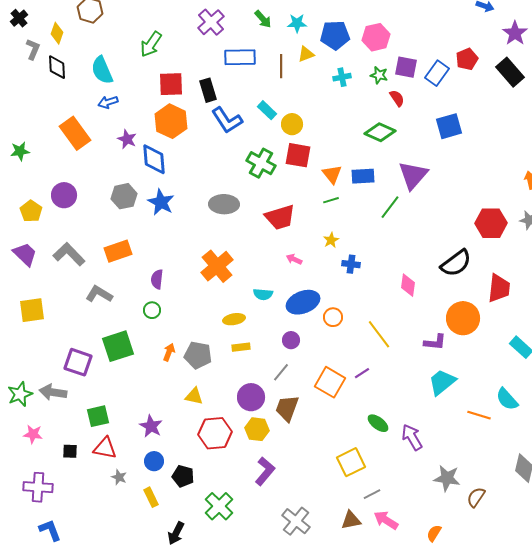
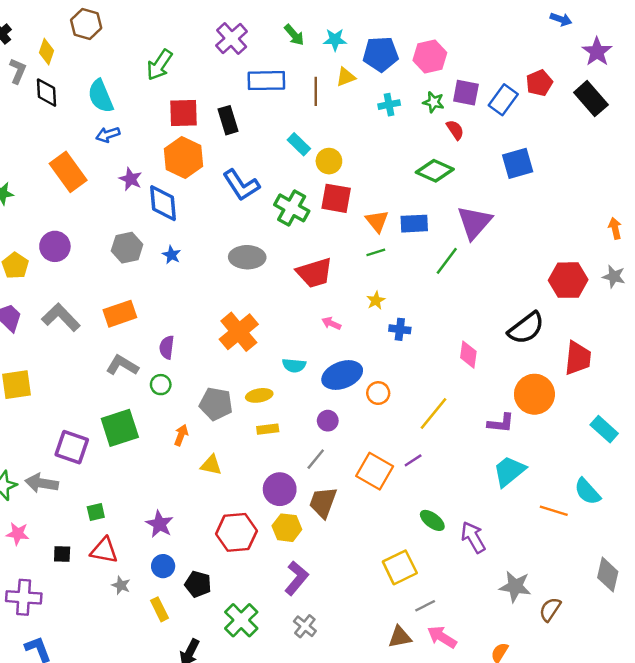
blue L-shape: (227, 120) -> (241, 185), moved
blue star: (161, 202) -> (171, 255), size x0.6
gray L-shape: (99, 294) -> (122, 365), moved
yellow line: (379, 334) -> (434, 413), turned 76
gray pentagon: (198, 355) -> (216, 404), moved
yellow triangle: (194, 396) -> (211, 465), moved
green square: (98, 416) -> (96, 512), size x0.7
gray cross: (296, 521) -> (305, 626), moved, size x0.7

